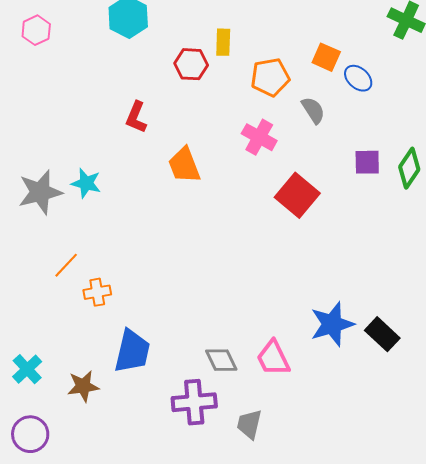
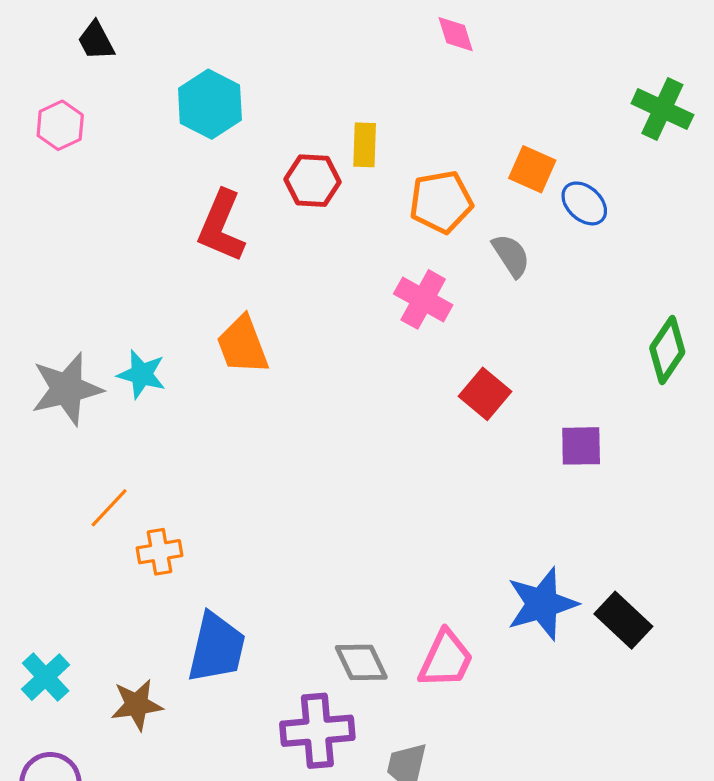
red L-shape: (136, 117) -> (221, 226), moved, size x1.4
purple square: (367, 162) -> (581, 446), moved
orange trapezoid: (184, 165) -> (243, 345), moved
red square: (297, 195) -> (485, 394), size x0.7
pink trapezoid: (273, 358) -> (446, 659), turned -129

